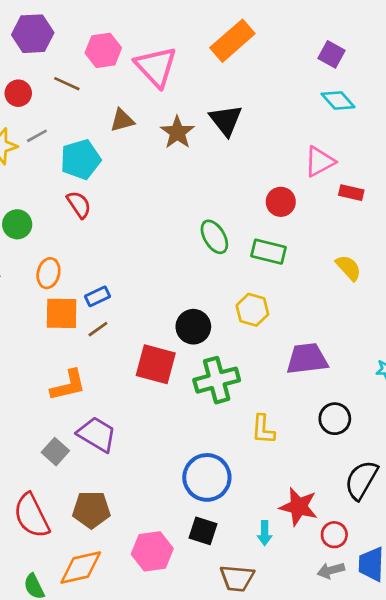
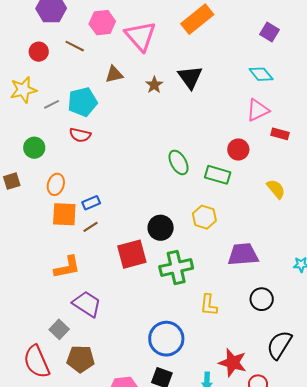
cyan diamond: (338, 100) -> (261, 74), moved
brown star: (177, 132) -> (154, 85), size x0.7
gray line: (37, 136) -> (52, 104), moved
red circle: (281, 202) -> (238, 150), moved
red semicircle: (79, 205) -> (80, 135), turned 135
red square: (156, 364) -> (132, 254), turned -32
gray square: (55, 452) -> (59, 329), moved

